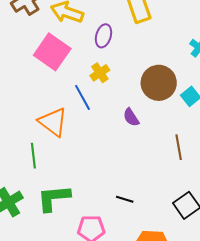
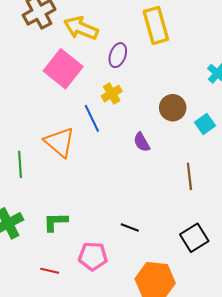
brown circle: (159, 83) -> (173, 108), size x0.7
green line: (33, 156) -> (20, 164), moved
green L-shape: (54, 198) -> (56, 222), size x0.7

